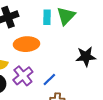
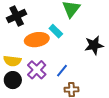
cyan rectangle: (47, 17) -> (56, 31), moved, turned -40

